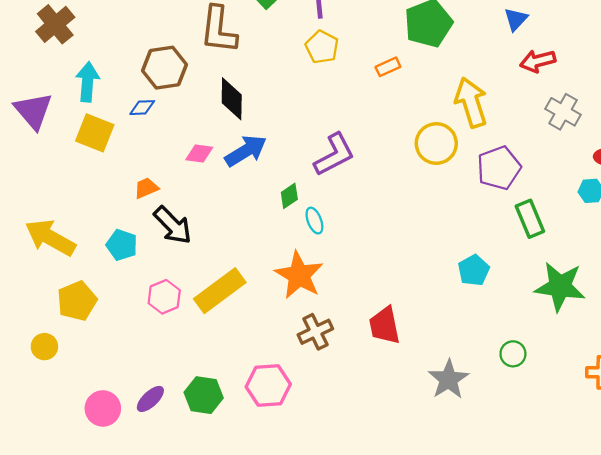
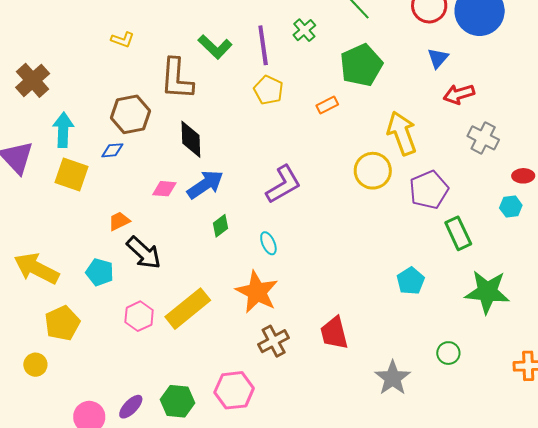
green diamond: (289, 196) -> (220, 226), moved

